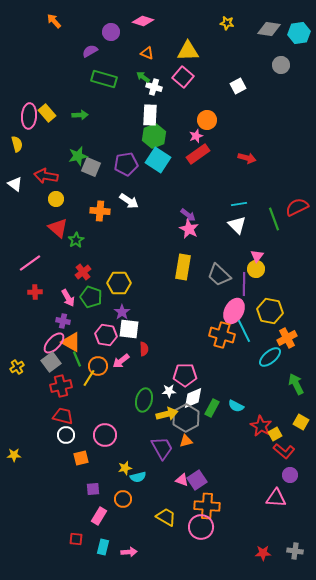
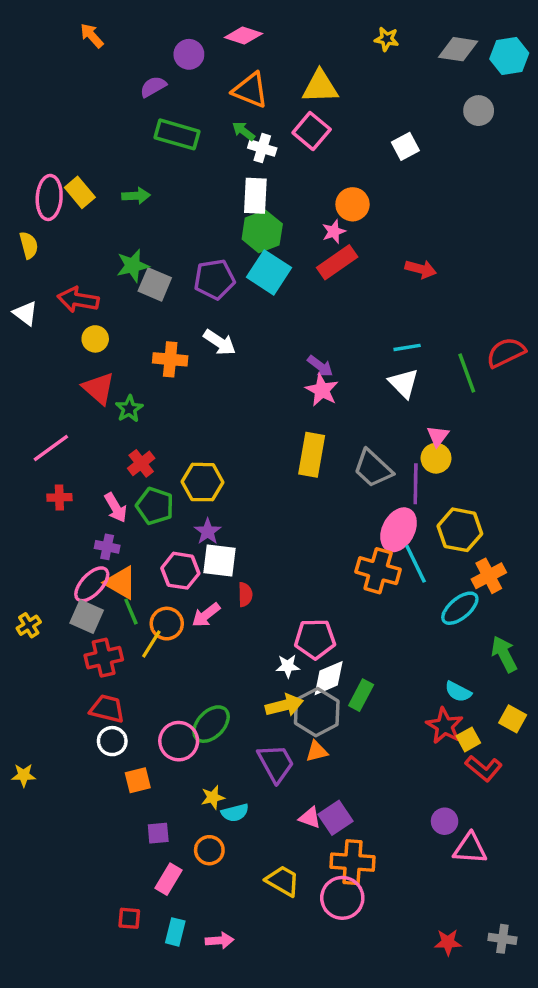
orange triangle: (147, 53) -> (250, 90), size x1.6
gray square: (51, 362) -> (87, 617), turned -30
green ellipse: (144, 400) -> (211, 724), moved, turned 30
cyan semicircle: (236, 406) -> (458, 692), moved
purple circle: (290, 475) -> (445, 821), moved

